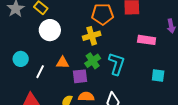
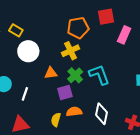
pink rectangle: (147, 40) -> (124, 35), moved, turned -66
orange triangle: (63, 63) -> (51, 73), moved
cyan L-shape: (117, 64) -> (99, 75), turned -30

